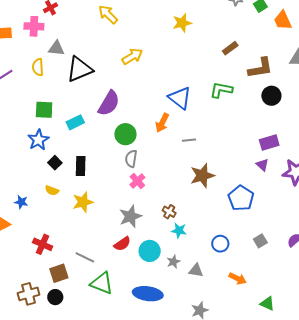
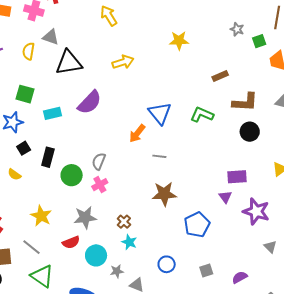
green circle: (125, 134) -> (72, 175), moved
yellow star: (83, 202) -> (41, 216), moved, turned 30

